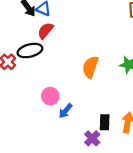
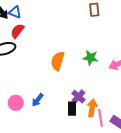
pink circle: (50, 96) -> (16, 103), moved
purple cross: (92, 138) -> (78, 97), moved

